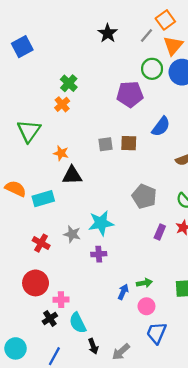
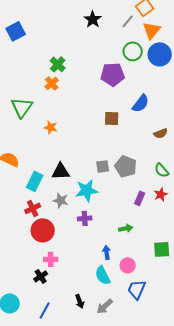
gray square: (105, 144) -> (103, 166), moved
black triangle: (72, 175) -> (61, 171), moved
cyan rectangle: (43, 199) -> (35, 181), moved, turned -48
red cross: (41, 243) -> (33, 208), turned 35
red circle: (36, 283) -> (43, 230), moved
green arrow: (144, 283) -> (126, 228), moved
blue arrow: (123, 292) -> (107, 252), turned -32
cyan semicircle: (78, 323) -> (103, 275), moved

